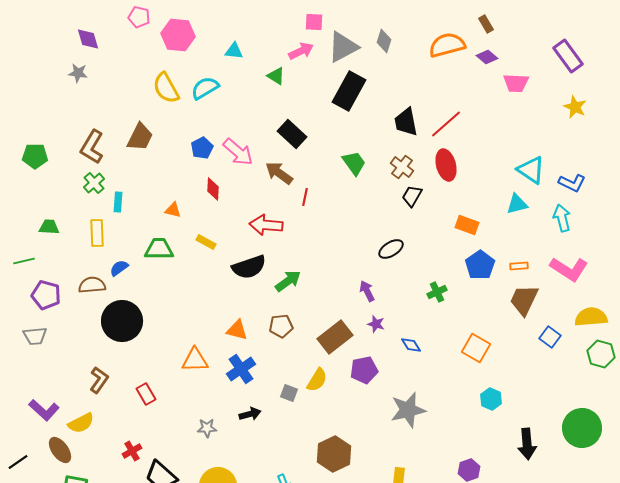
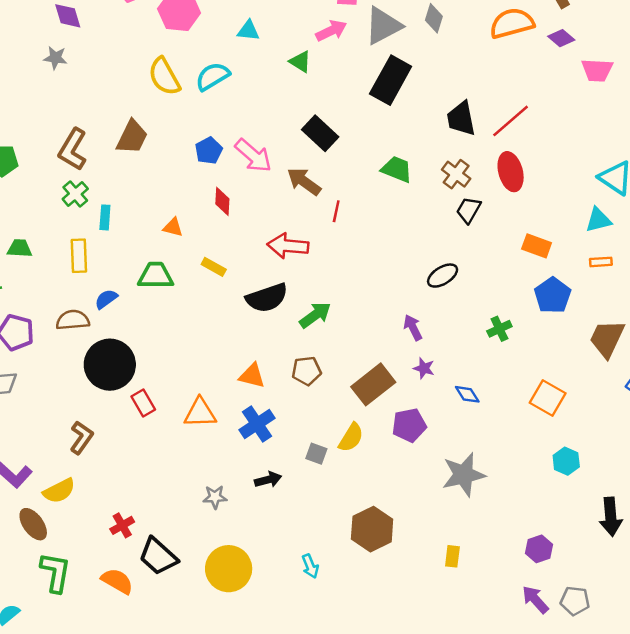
green trapezoid: (354, 163) -> (397, 169), turned -32
orange rectangle: (519, 266) -> (601, 262), moved
red rectangle: (146, 394) -> (143, 403), moved

